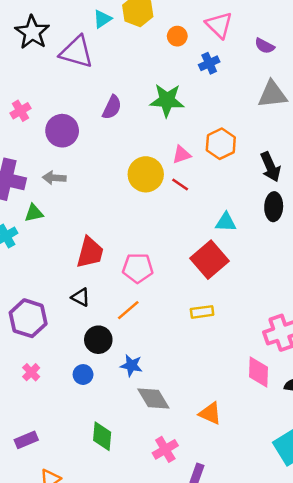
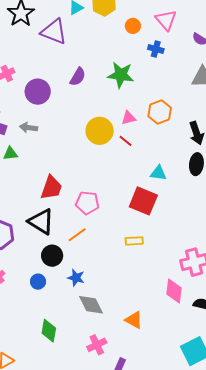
blue cross: (209, 63) -> (156, 49), turned 35
red square: (209, 260) -> (143, 201), turned -32
black triangle: (81, 297) -> (41, 222), size x1.8

